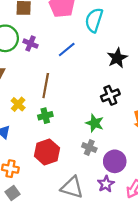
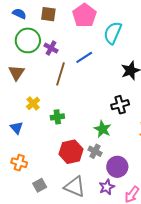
brown line: (46, 86) -> (61, 74), moved
red hexagon: (47, 152) -> (71, 152), moved
gray square: (13, 193) -> (40, 185), moved

